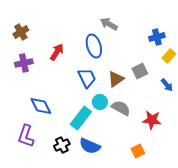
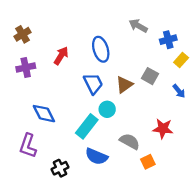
gray arrow: (109, 24) -> (138, 26), moved
gray square: (140, 71) -> (150, 76), turned -35
gray semicircle: (121, 108) -> (130, 141), moved
black cross: (62, 145) -> (60, 168), moved

